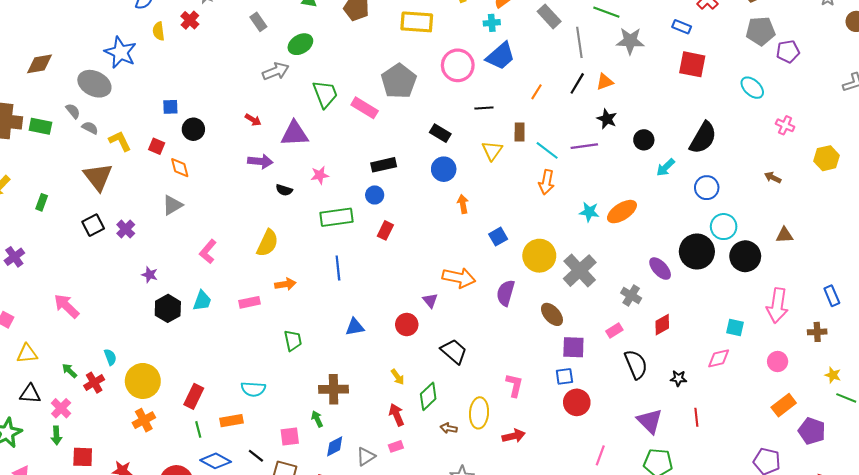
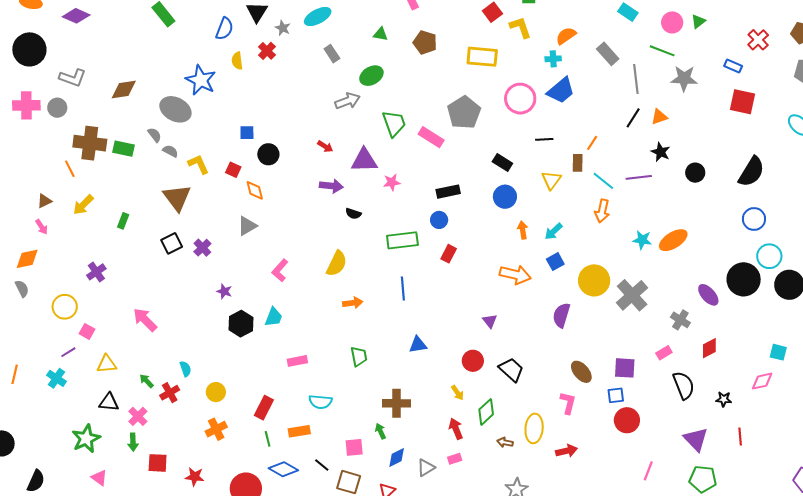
orange line: (537, 92) -> (592, 143), moved
cyan arrow: (666, 167) -> (554, 231), moved
pink star: (320, 175) -> (392, 182), moved
orange arrow: (459, 278) -> (515, 275), moved
pink rectangle: (250, 302) -> (297, 361), moved
brown ellipse: (552, 314) -> (581, 372), moved
red circle: (407, 325) -> (473, 361), moved
yellow circle: (143, 381) -> (216, 392), size x0.6

